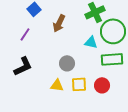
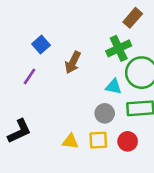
gray circle: (67, 63) -> (105, 113), moved
black L-shape: (23, 66) -> (19, 131), moved

